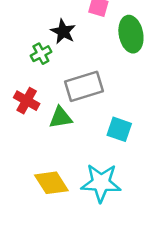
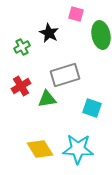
green cross: (41, 54) -> (22, 47), moved
red cross: (27, 101) -> (21, 86), turned 30

